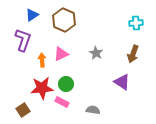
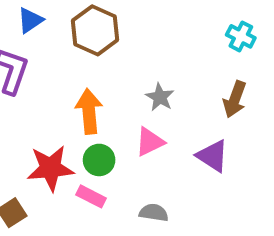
cyan cross: (136, 23) -> (241, 36), turned 32
pink triangle: (61, 54) -> (150, 142), moved
orange arrow: (42, 60) -> (89, 111), moved, size x1.5

